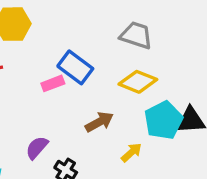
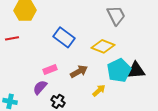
gray trapezoid: (136, 35) -> (116, 15), moved, turned 45
pink rectangle: (53, 83) -> (50, 69), moved

